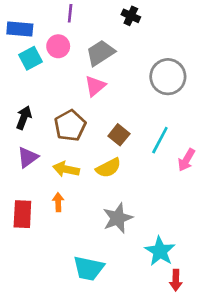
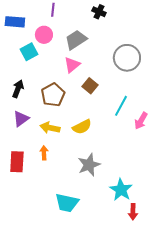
cyan square: (30, 58) -> (29, 52), moved
brown square: (119, 135) -> (90, 86), moved

